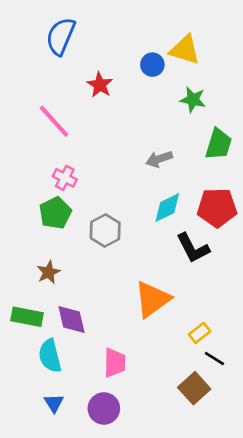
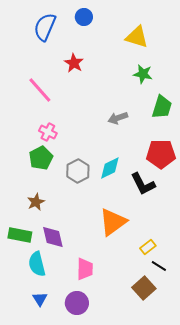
blue circle: (152, 65) -> (84, 17), moved
cyan diamond: (167, 208) -> (110, 168), moved

